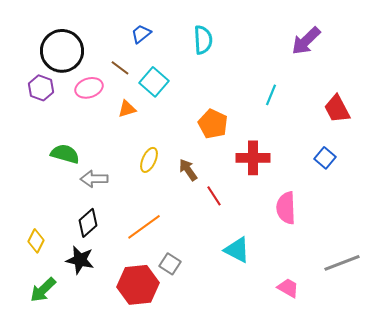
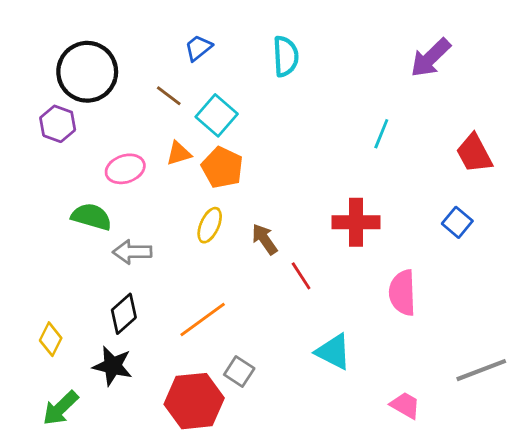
pink ellipse: (89, 88) -> (125, 169), moved
orange pentagon: (213, 124) -> (222, 167), moved

